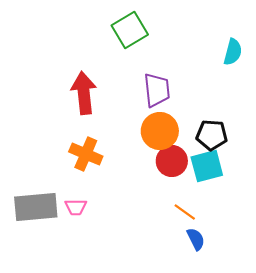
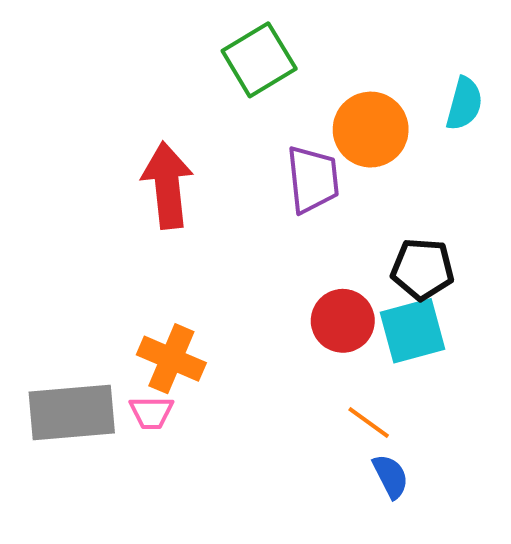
orange circle: (160, 131) -> (371, 130), moved
orange cross: (86, 154) -> (171, 359), moved

